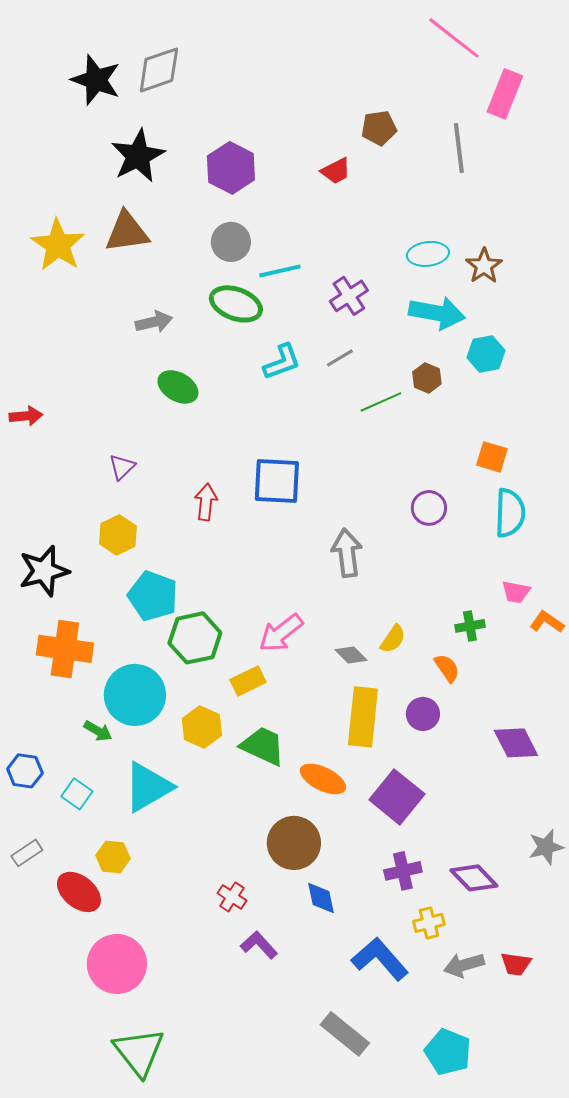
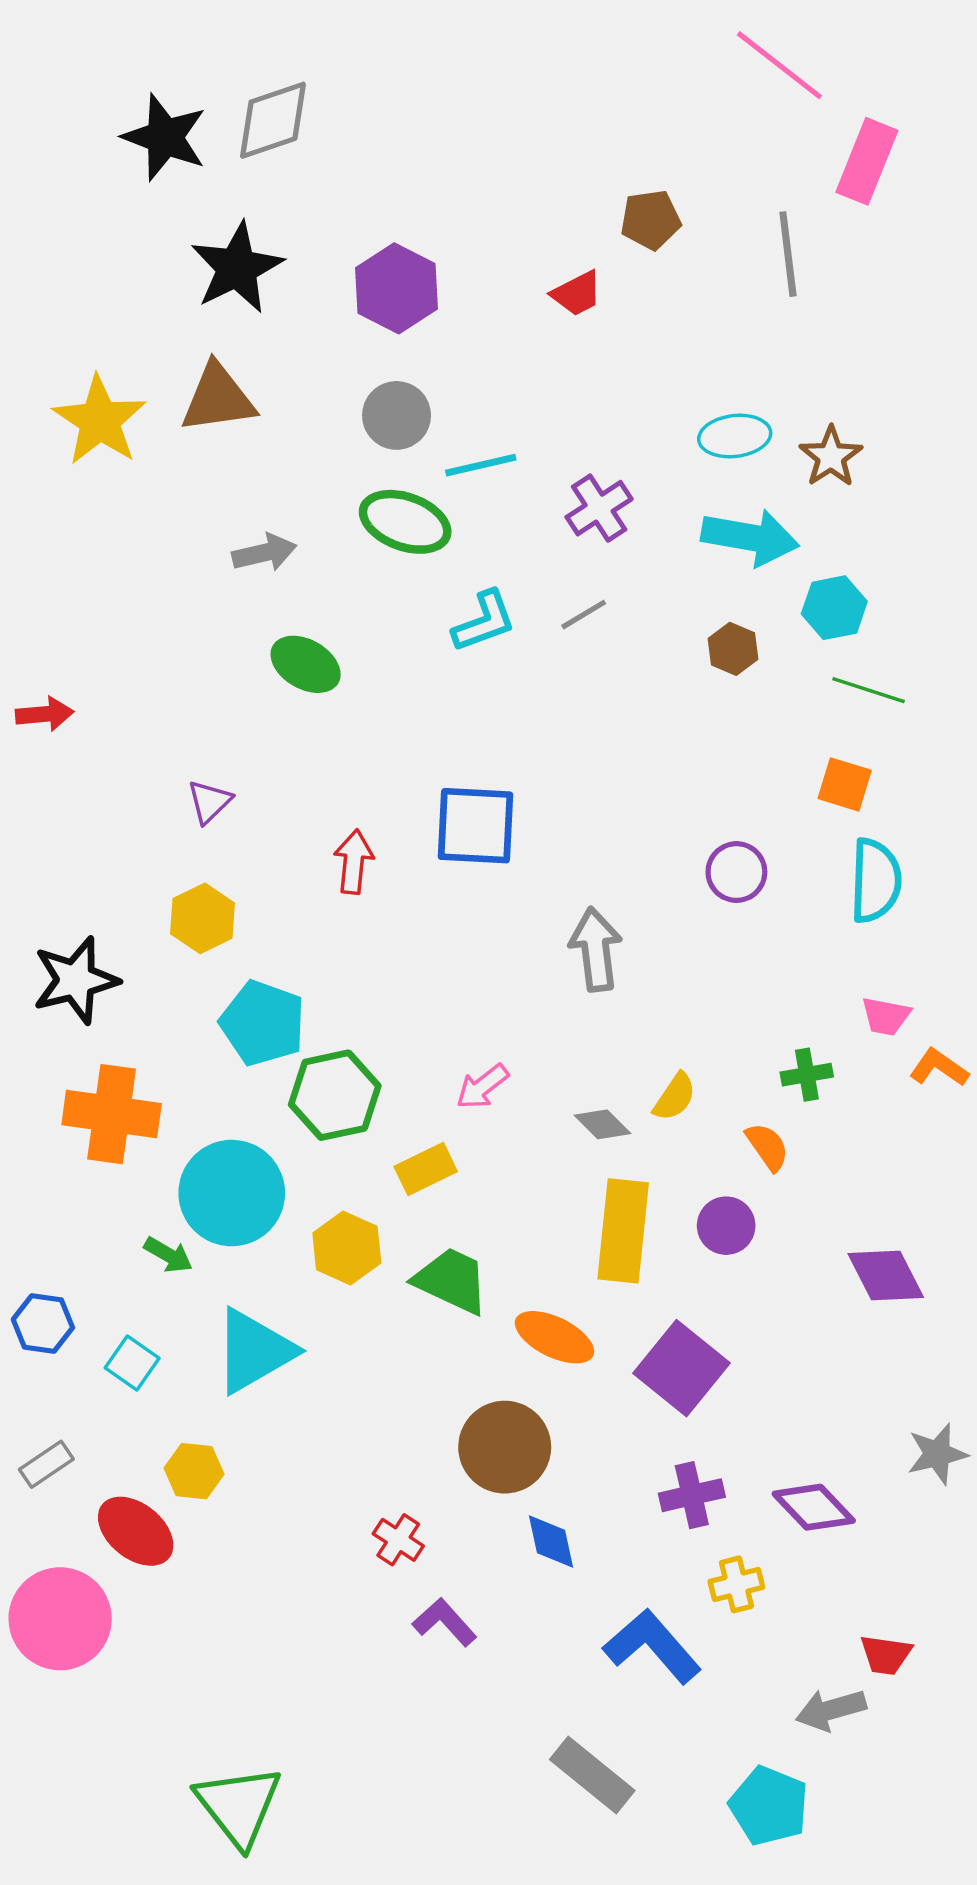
green line: (381, 402) -> (869, 690), moved, turned 42
pink arrow: (281, 633) -> (482, 1087), size x0.7
pink circle: (117, 964) -> (60, 1619), moved
gray arrow: (464, 965) -> (831, 1710), moved

